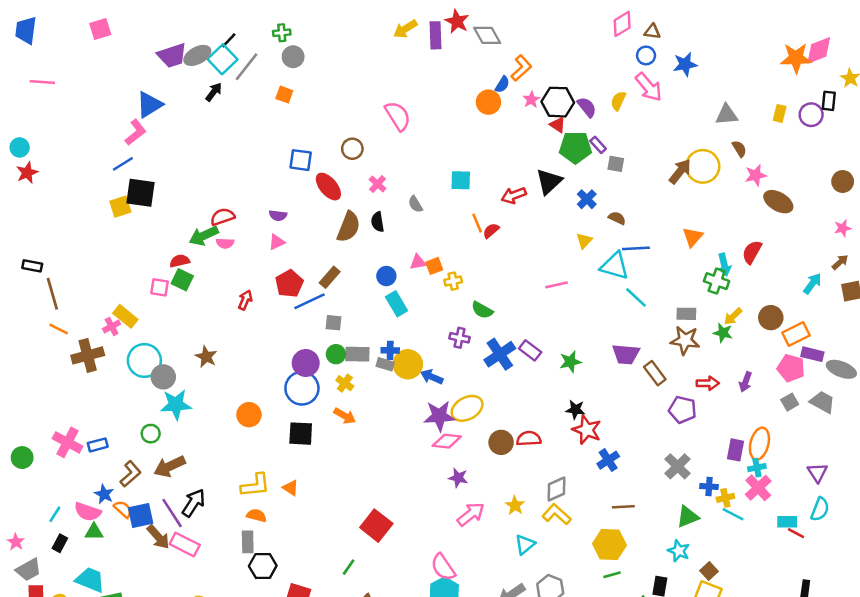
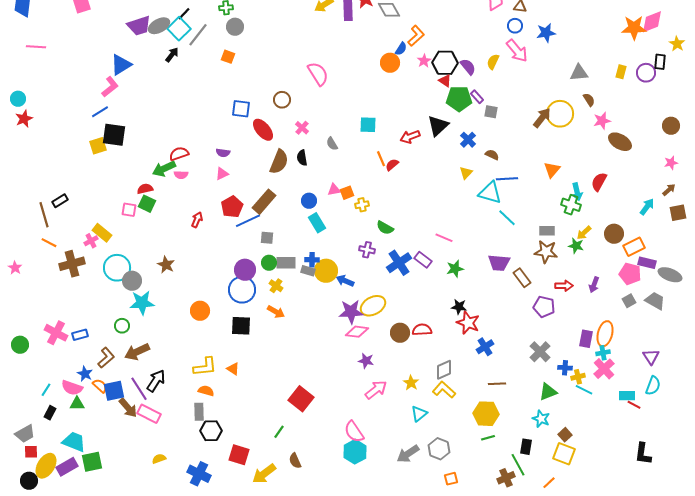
black rectangle: (32, 266) -> (60, 201), moved, turned -42
brown rectangle: (330, 277) -> (264, 202), size x1.4
pink line: (557, 285) -> (444, 238), moved, turned 36
pink star: (16, 542) -> (15, 268), moved

